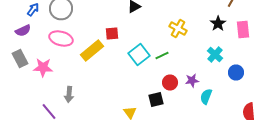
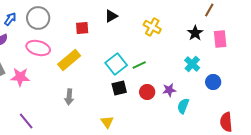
yellow cross: (178, 28) -> (152, 27), moved
red square: (112, 34) -> (82, 28), moved
gray arrow: (69, 94) -> (69, 97), moved
black square: (156, 100) -> (119, 88), moved

